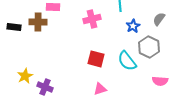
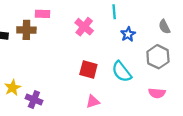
pink cross: (92, 19) -> (84, 27), turned -36
gray semicircle: (159, 19) -> (164, 27), moved, turned -64
gray hexagon: (149, 47) -> (158, 57), moved

